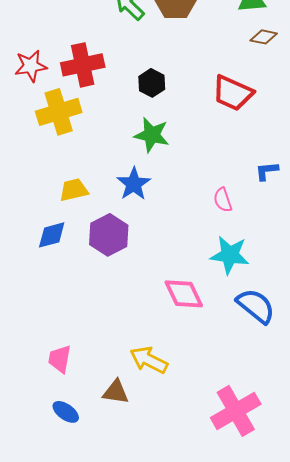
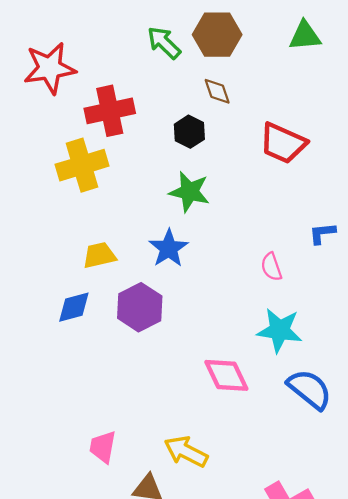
brown diamond: (264, 37) -> (217, 91), moved, turned 60
red star: (31, 66) -> (50, 68), moved, size x1.4
pink trapezoid: (60, 359) -> (103, 447), moved

